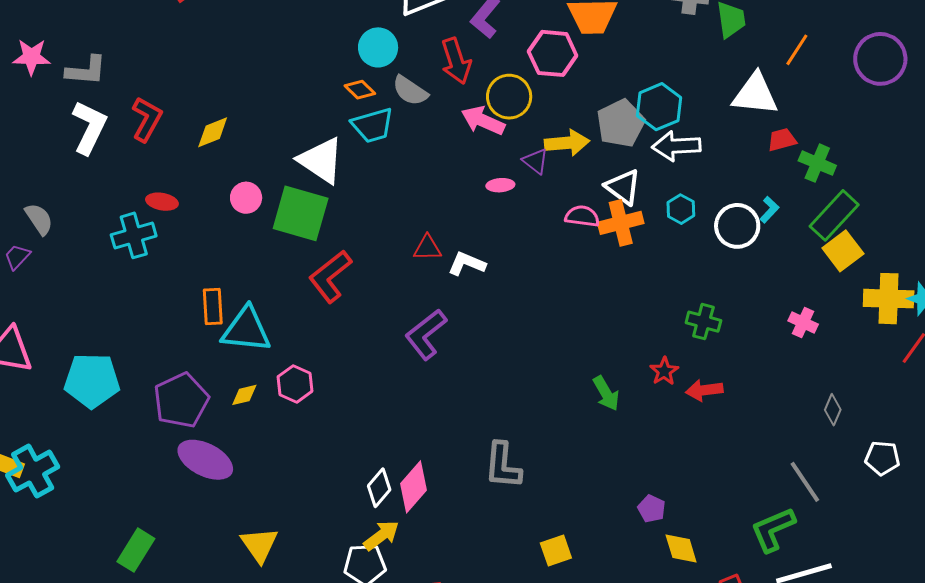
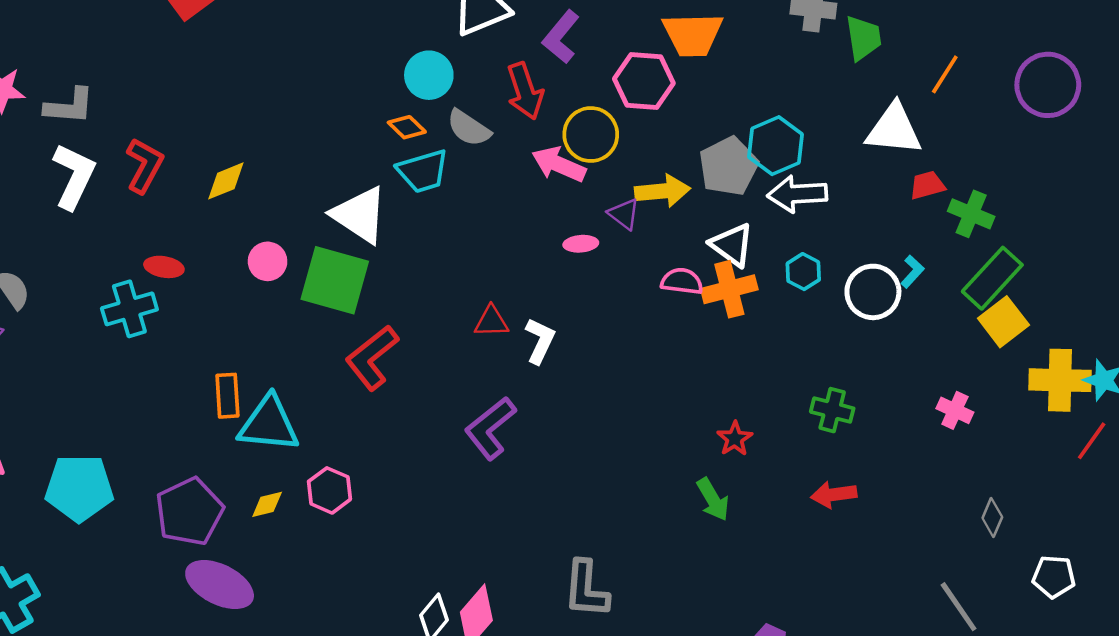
white L-shape: (467, 264) -> (540, 341), turned 93
red star: (664, 371) -> (735, 439), moved

